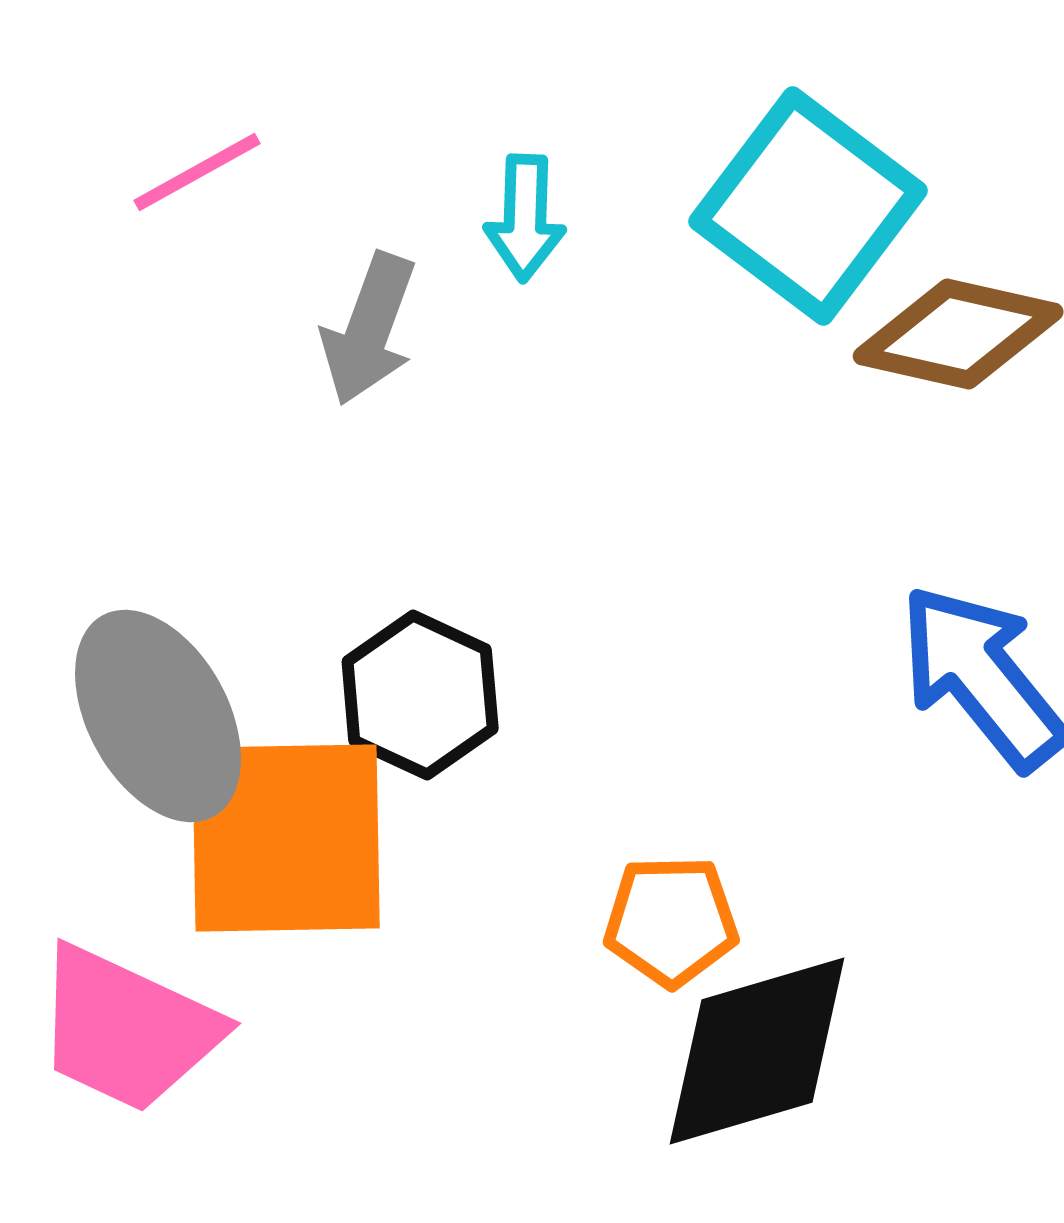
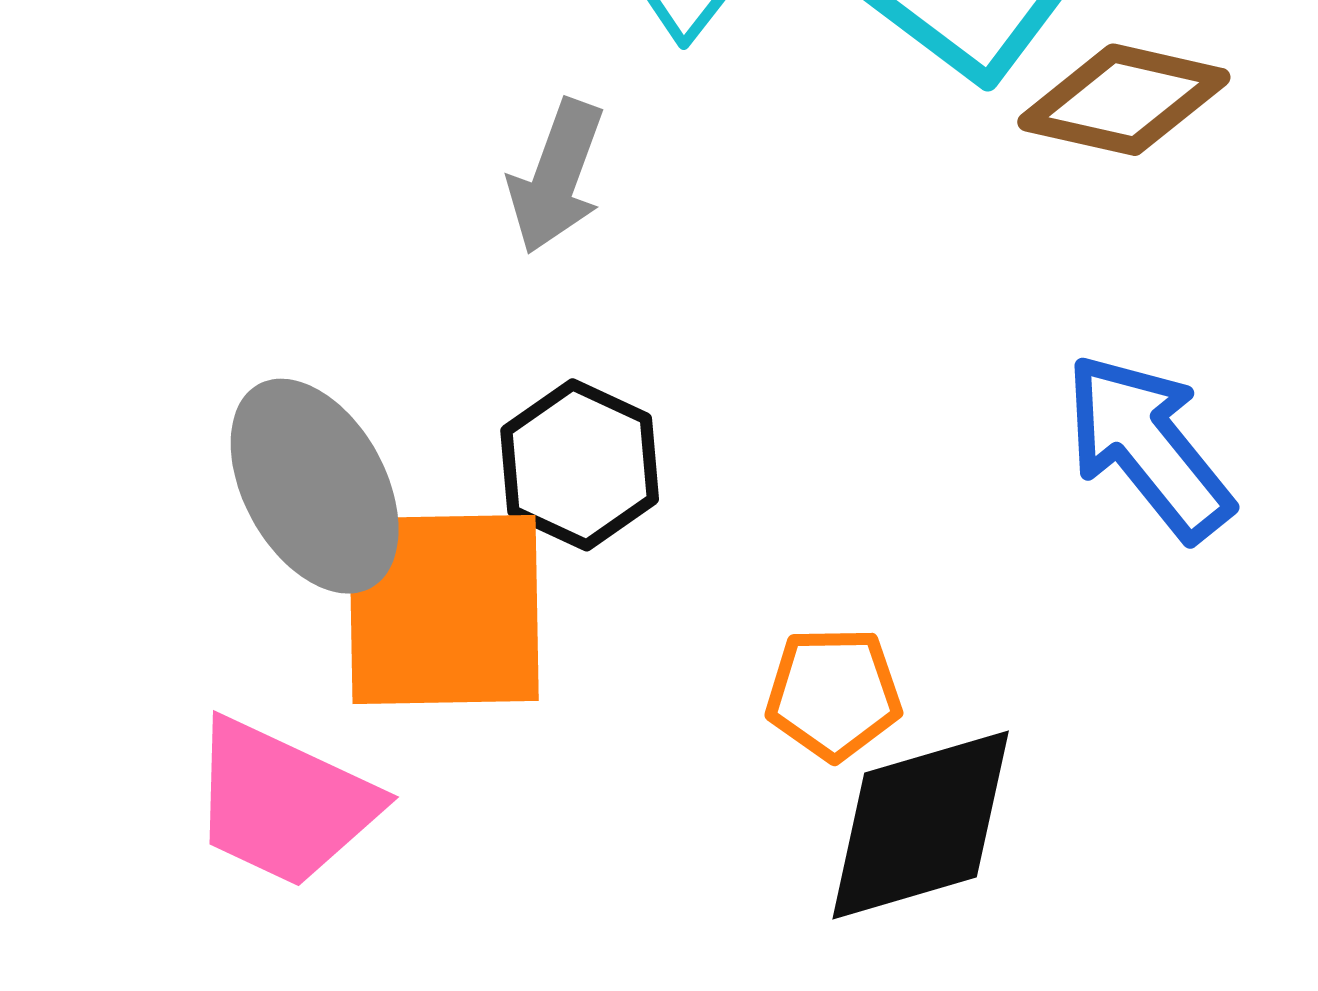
gray arrow: (369, 329) -> (556, 177), moved

